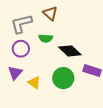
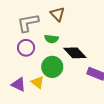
purple triangle: (15, 73) -> (18, 84), moved, turned -49
green circle: (63, 78) -> (52, 67), moved

